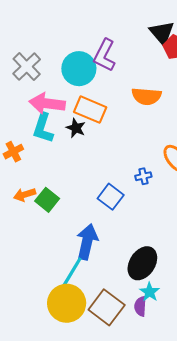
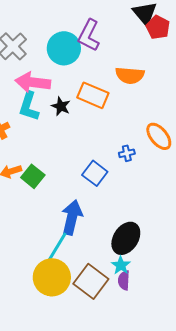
orange rectangle: (90, 110) -> (93, 95), moved
cyan star: (150, 292) -> (121, 265), moved

